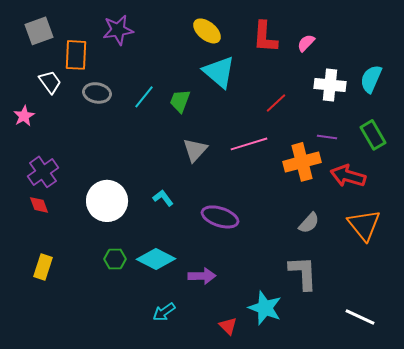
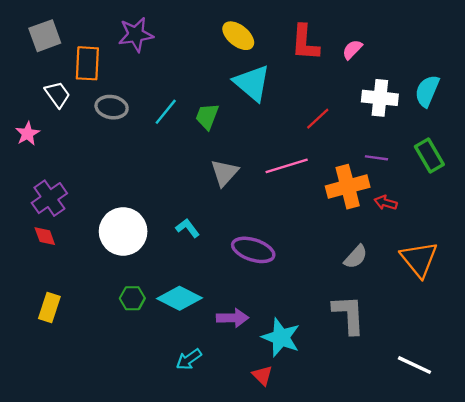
red arrow: (348, 176) -> (386, 203), moved, size x0.6
cyan star: (265, 308) -> (281, 337), moved

